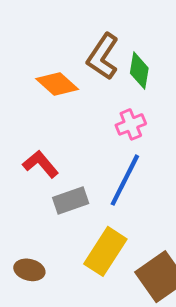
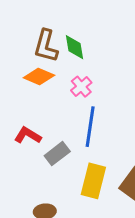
orange diamond: (57, 84) -> (39, 77), moved

